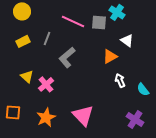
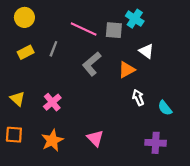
gray L-shape: (67, 57) -> (92, 64), moved
yellow triangle: (27, 76) -> (17, 99), moved
pink triangle: (83, 115) -> (95, 138), size x0.7
purple cross: (135, 119) -> (156, 143), turned -30

